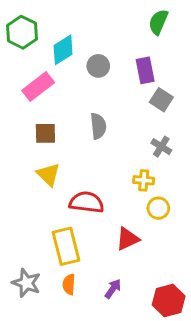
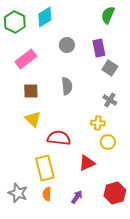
cyan diamond: (63, 50) -> (45, 17), moved
red hexagon: (169, 301) -> (115, 193), moved

